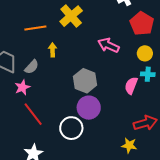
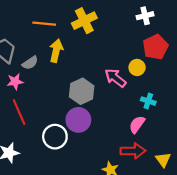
pink arrow: (108, 45) -> (115, 78), moved
yellow arrow: (53, 50) -> (56, 51), size x1.5
yellow circle: (145, 53) -> (137, 67), moved
pink semicircle: (131, 86) -> (137, 124), moved

